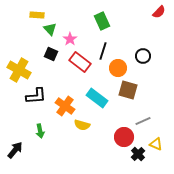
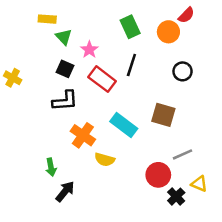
red semicircle: (159, 12) -> (186, 15), moved
orange circle: (118, 68) -> (168, 32), moved
yellow cross: (19, 70) -> (13, 78), moved, size x0.6
black L-shape: (36, 96) -> (65, 101), moved
black arrow: (15, 150) -> (65, 191), moved

